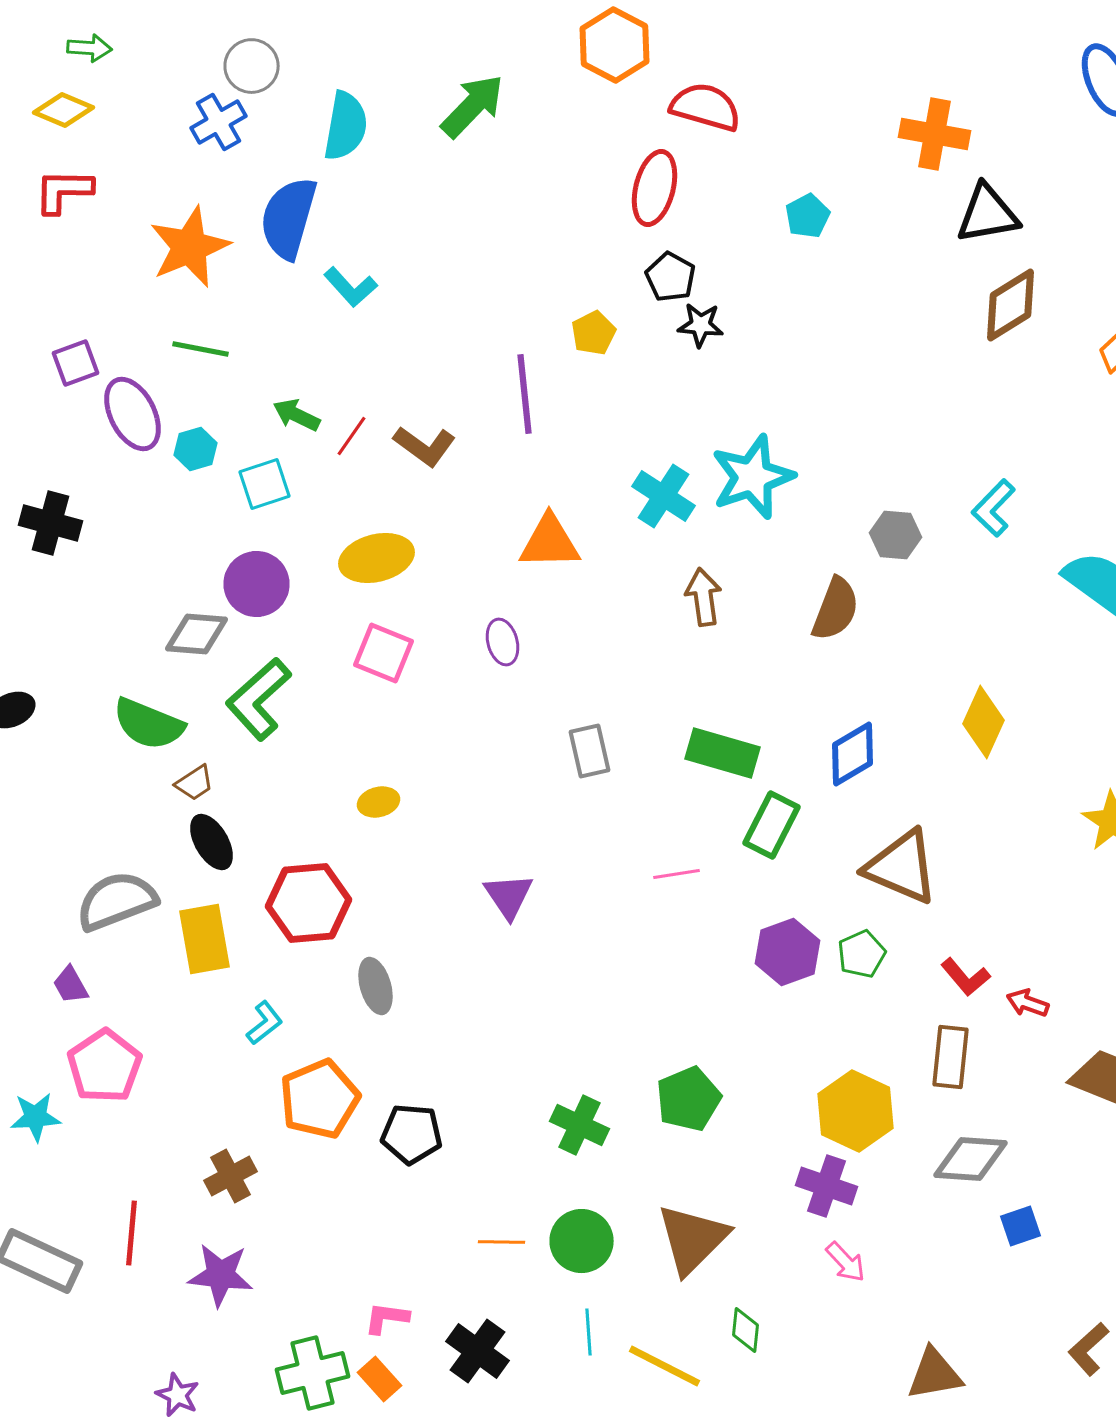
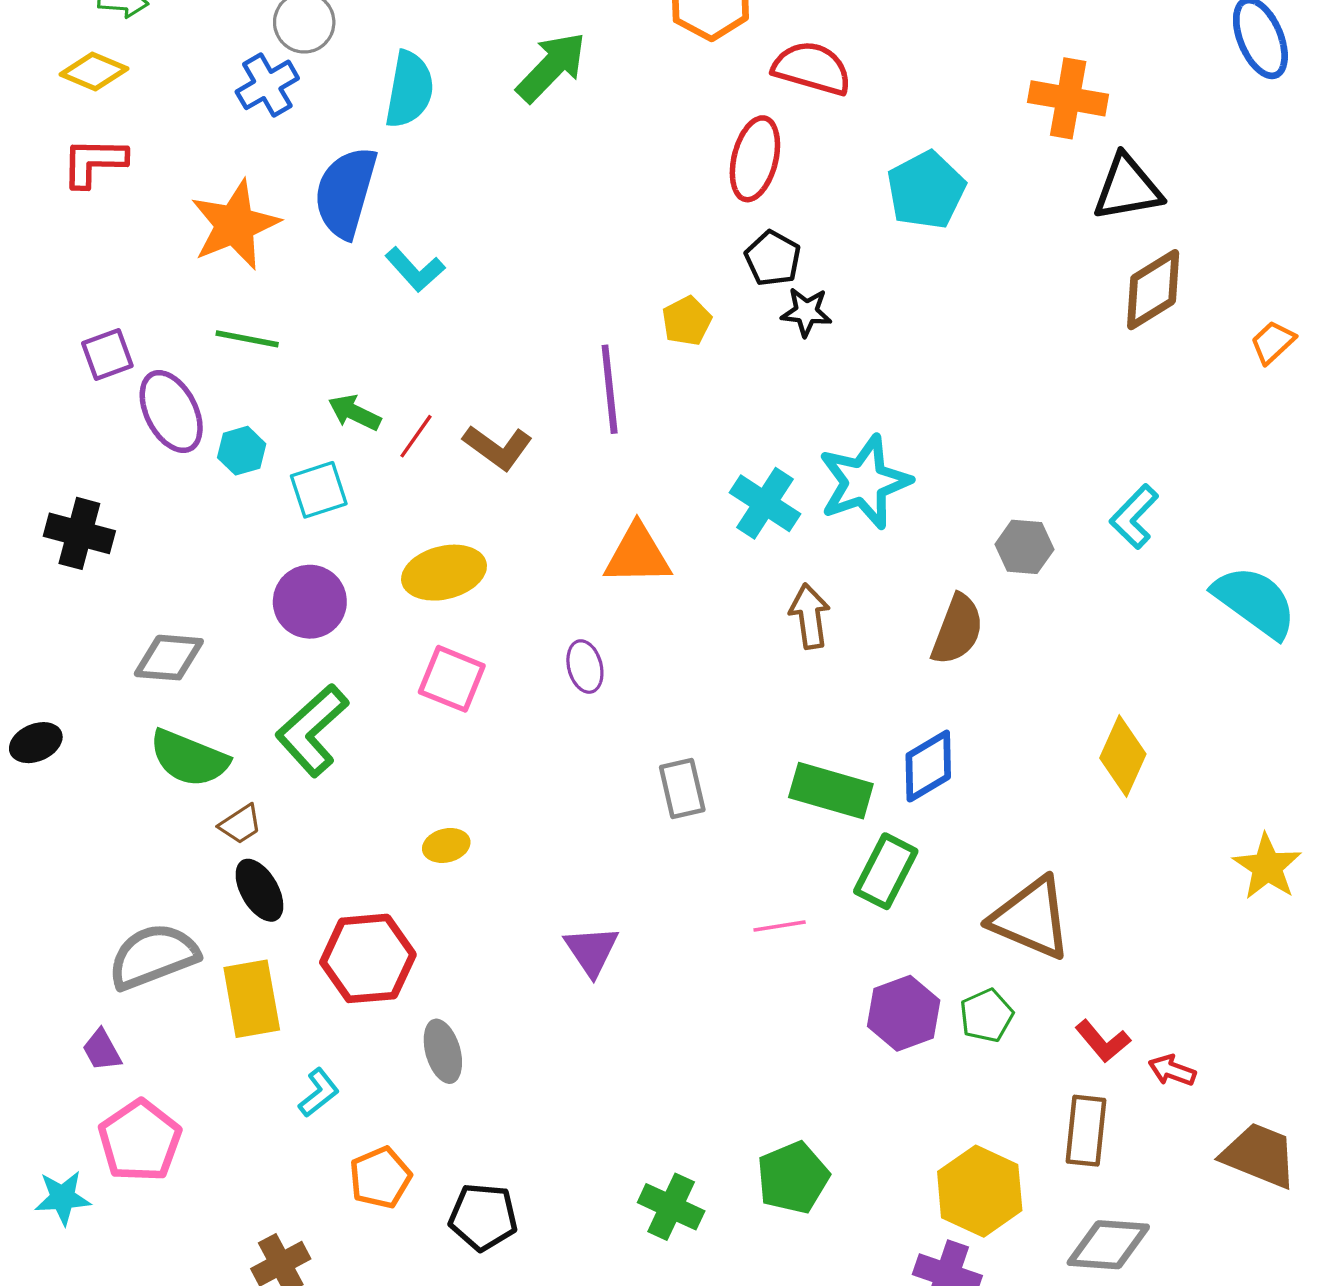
cyan pentagon: (808, 216) -> (926, 190), size x1.6
gray diamond: (196, 634) -> (169, 658), moved
blue diamond: (852, 754) -> (928, 766), moved
orange pentagon: (320, 1099) -> (380, 1178), size x0.7

